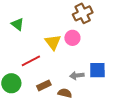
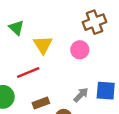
yellow triangle: (53, 42) -> (43, 45), moved
gray arrow: (77, 76) -> (81, 95), turned 136

